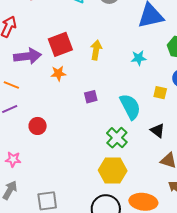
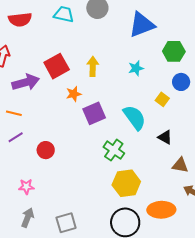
orange star: (58, 73) -> (74, 94), moved
yellow square: (160, 93) -> (162, 99), turned 32
purple square: (91, 97) -> (94, 113), size x1.6
green cross: (117, 138) -> (114, 150), moved

